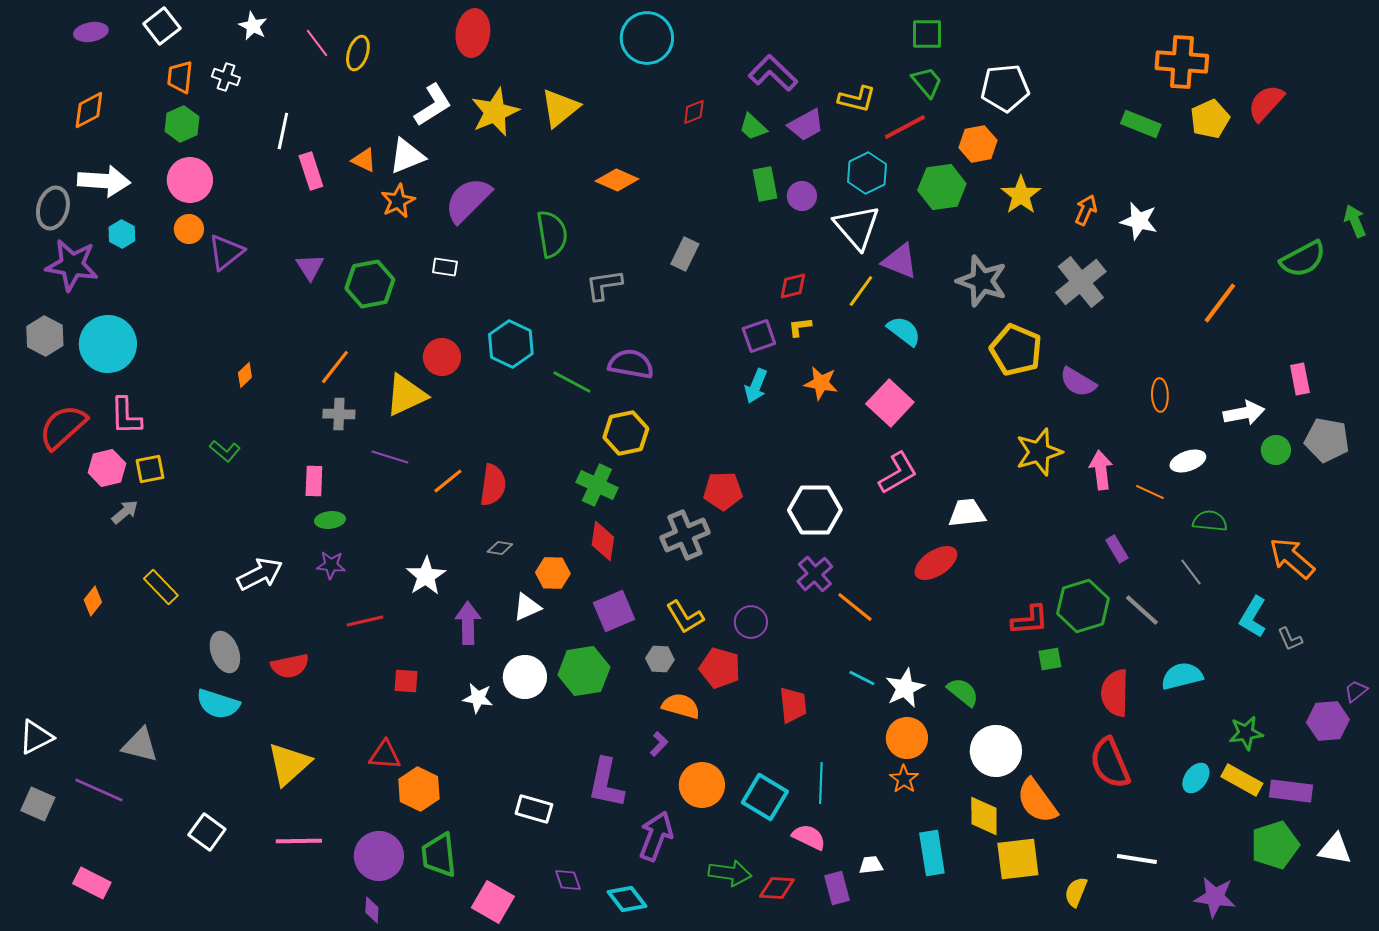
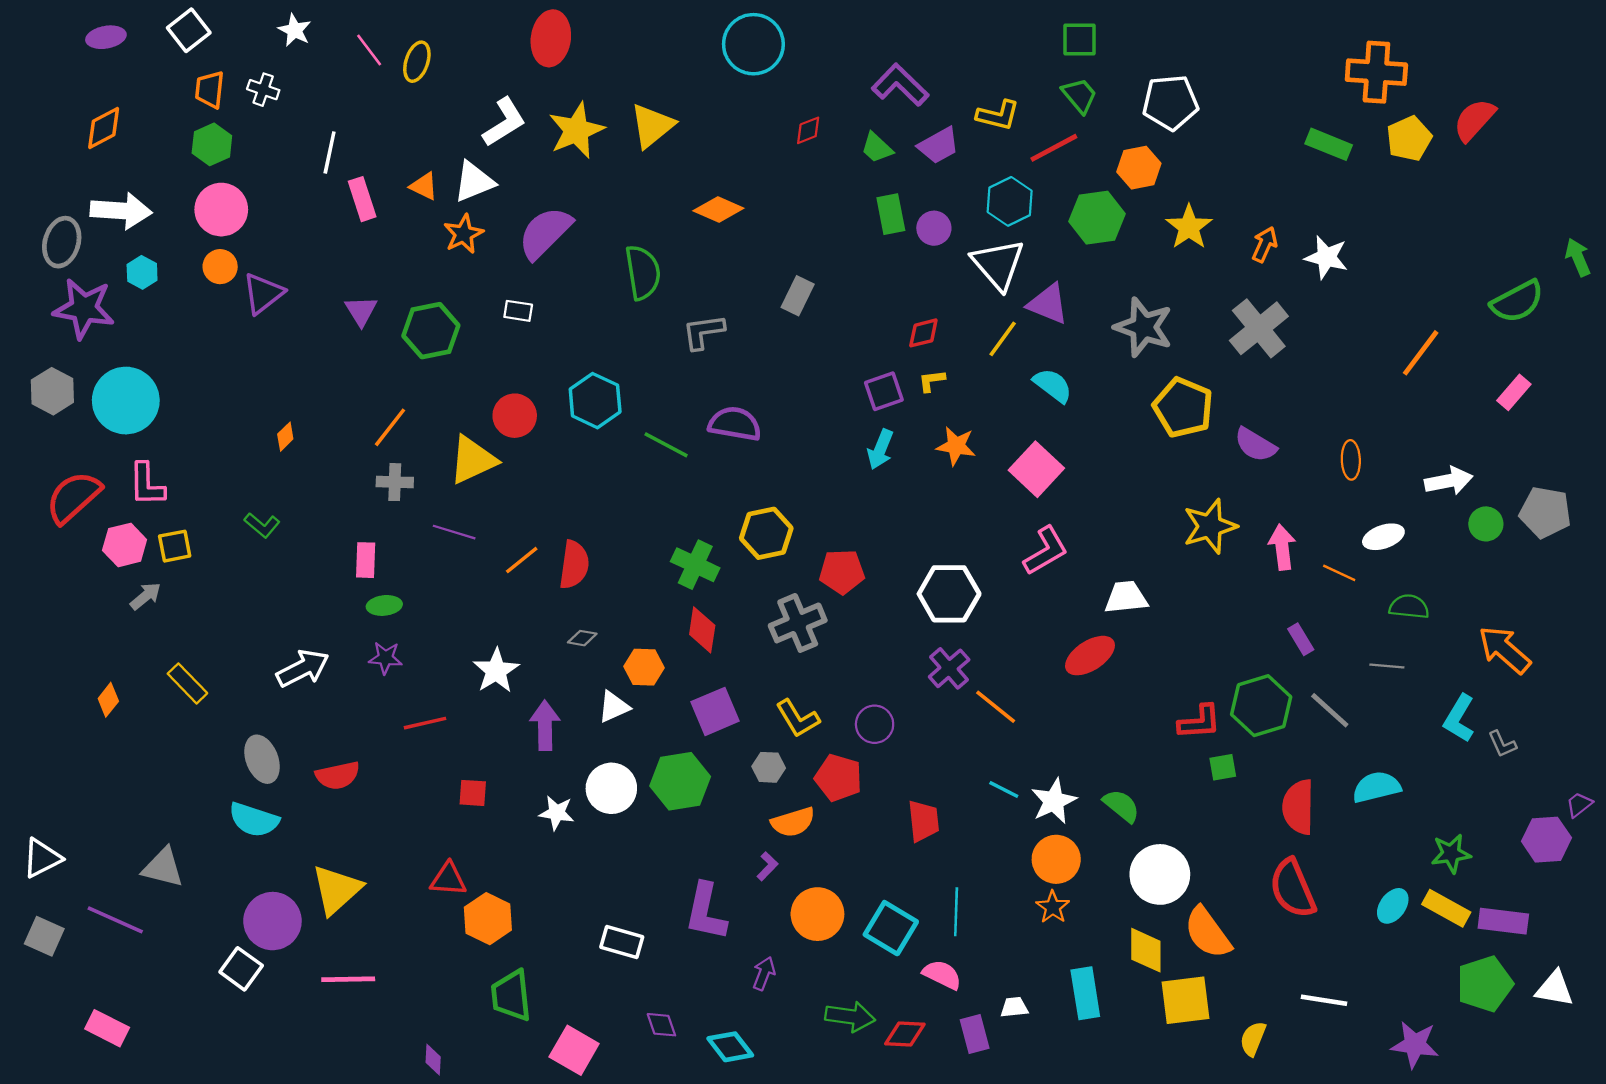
pink rectangle: (1300, 379) -> (1514, 392), moved, turned 52
yellow hexagon: (626, 433) -> (766, 533), moved
gray line: (1191, 572) -> (1387, 666), turned -48
orange semicircle: (681, 706) -> (793, 822), turned 147
purple arrow: (656, 836) -> (764, 973), size x0.6
purple circle: (379, 856) -> (272, 921), moved

